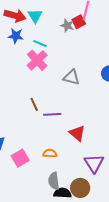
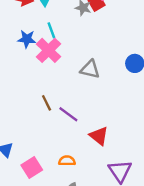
blue star: (16, 36) -> (27, 39), moved
cyan line: (40, 44) -> (51, 30), turned 48
purple line: (52, 114) -> (68, 114), turned 42

